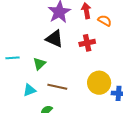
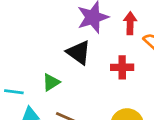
cyan line: (12, 58) -> (14, 92), moved

